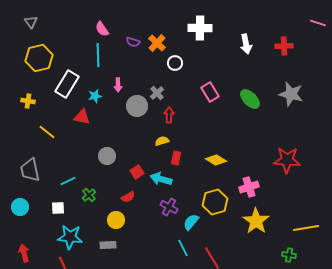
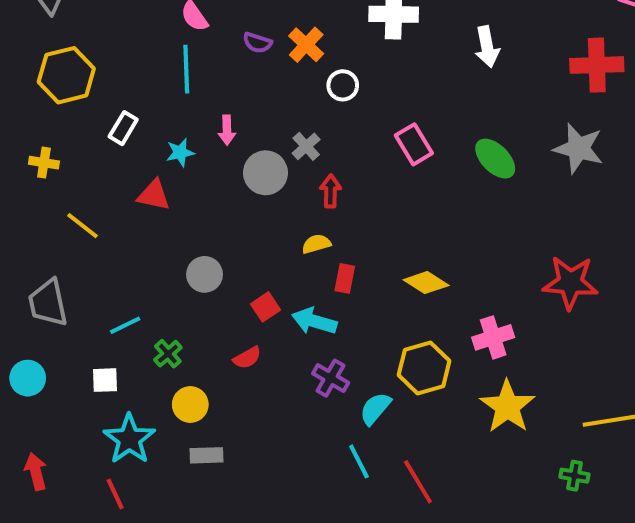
red cross: (284, 46) -> (597, 65), moved, size x1.4
white rectangle: (67, 84) -> (123, 128), size x0.6
yellow circle: (116, 220) -> (190, 404), moved
cyan star: (70, 237) -> (129, 439), turned 30

